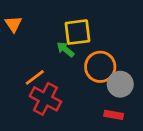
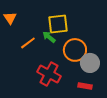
orange line: (35, 77) -> (28, 43), moved
red cross: (45, 99) -> (49, 74), moved

